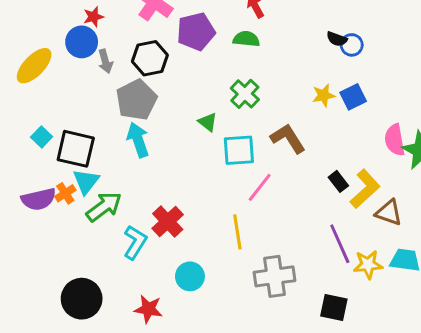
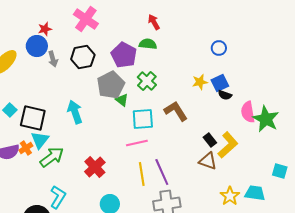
purple pentagon: (196, 32) -> (124, 55), moved, turned -30
black semicircle: (337, 39) -> (225, 95), moved
gray pentagon: (137, 100) -> (111, 85), moved
pink line: (260, 187) -> (137, 143), moved, turned 40
brown triangle: (389, 213) -> (208, 161), moved
cyan L-shape: (135, 242) -> (58, 197), moved
purple line: (340, 244) -> (162, 172), moved
yellow star: (368, 265) -> (230, 196), turned -30

